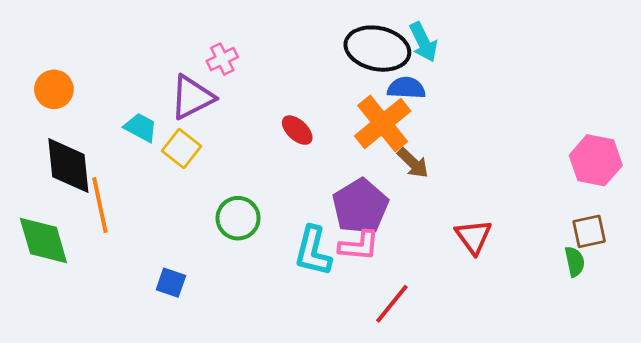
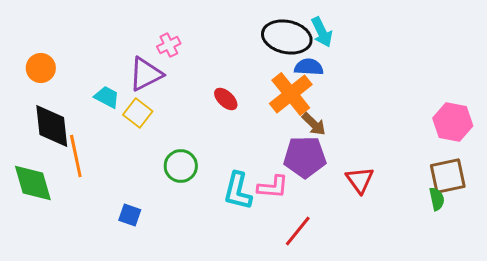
purple pentagon: (360, 206) -> (305, 157), moved, turned 30
brown square: (589, 231) -> (448, 176), size x1.4

